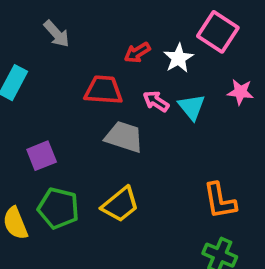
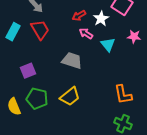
red trapezoid: (103, 90) -> (40, 30), moved, turned 55
pink arrow: (156, 101) -> (86, 34), moved

